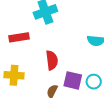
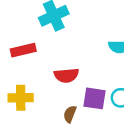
red semicircle: (52, 60) -> (66, 75), turned 96

